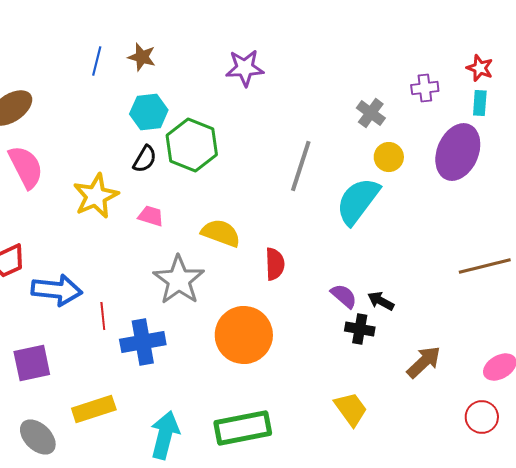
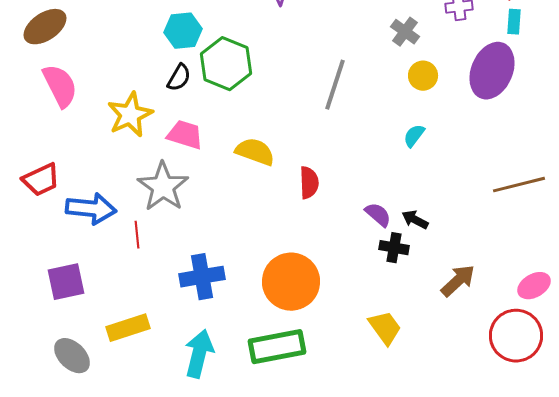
cyan semicircle: (358, 201) -> (414, 136), moved, size x0.5
pink trapezoid: (151, 216) -> (185, 135), size x1.4
gray star: (179, 280) -> (163, 187), moved
orange circle: (244, 335) -> (291, 282), moved
blue cross: (143, 342) -> (202, 277), moved
red circle: (482, 417) -> (516, 336), size x1.6

